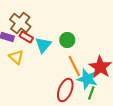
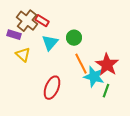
red rectangle: (26, 37) -> (42, 21), moved
red ellipse: (65, 90) -> (52, 88), moved
green line: (91, 93) -> (106, 91), moved

